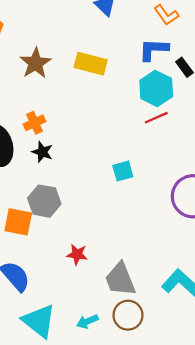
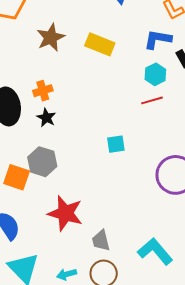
cyan hexagon: (156, 88) -> (155, 74), size x0.7
red star: (77, 254) -> (65, 213), size x1.8
gray trapezoid: (120, 279) -> (101, 240), size x0.7

